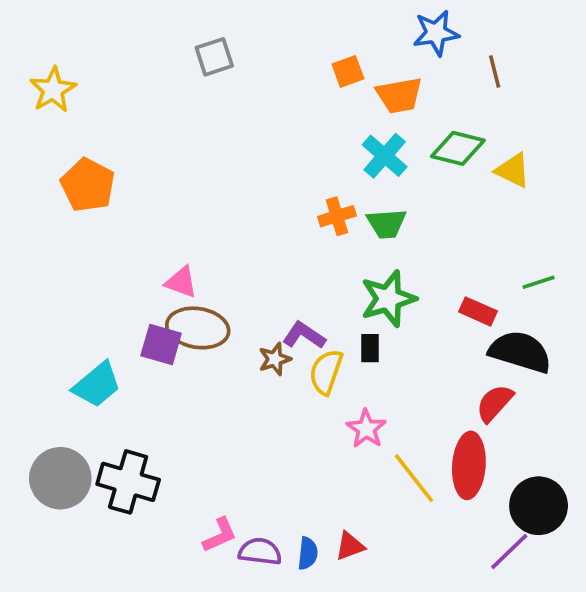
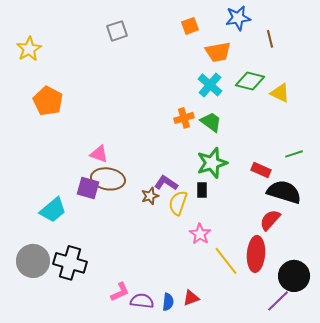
orange square: (348, 71) -> (190, 26), moved
green trapezoid: (386, 224) -> (211, 122), turned -140

